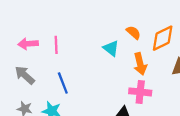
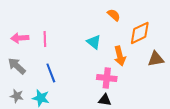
orange semicircle: (133, 33) -> (114, 15), moved
pink cross: (140, 92) -> (107, 78), moved

